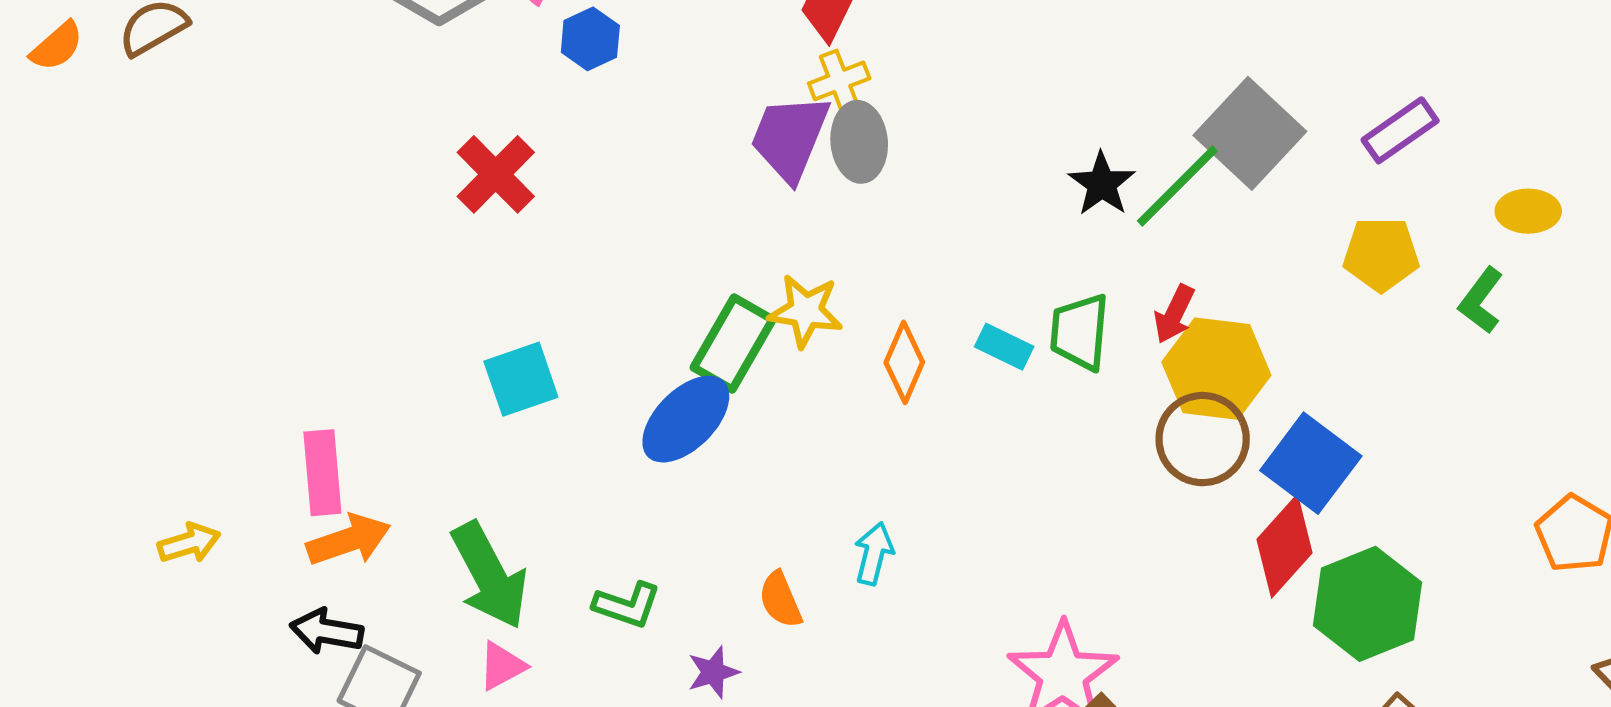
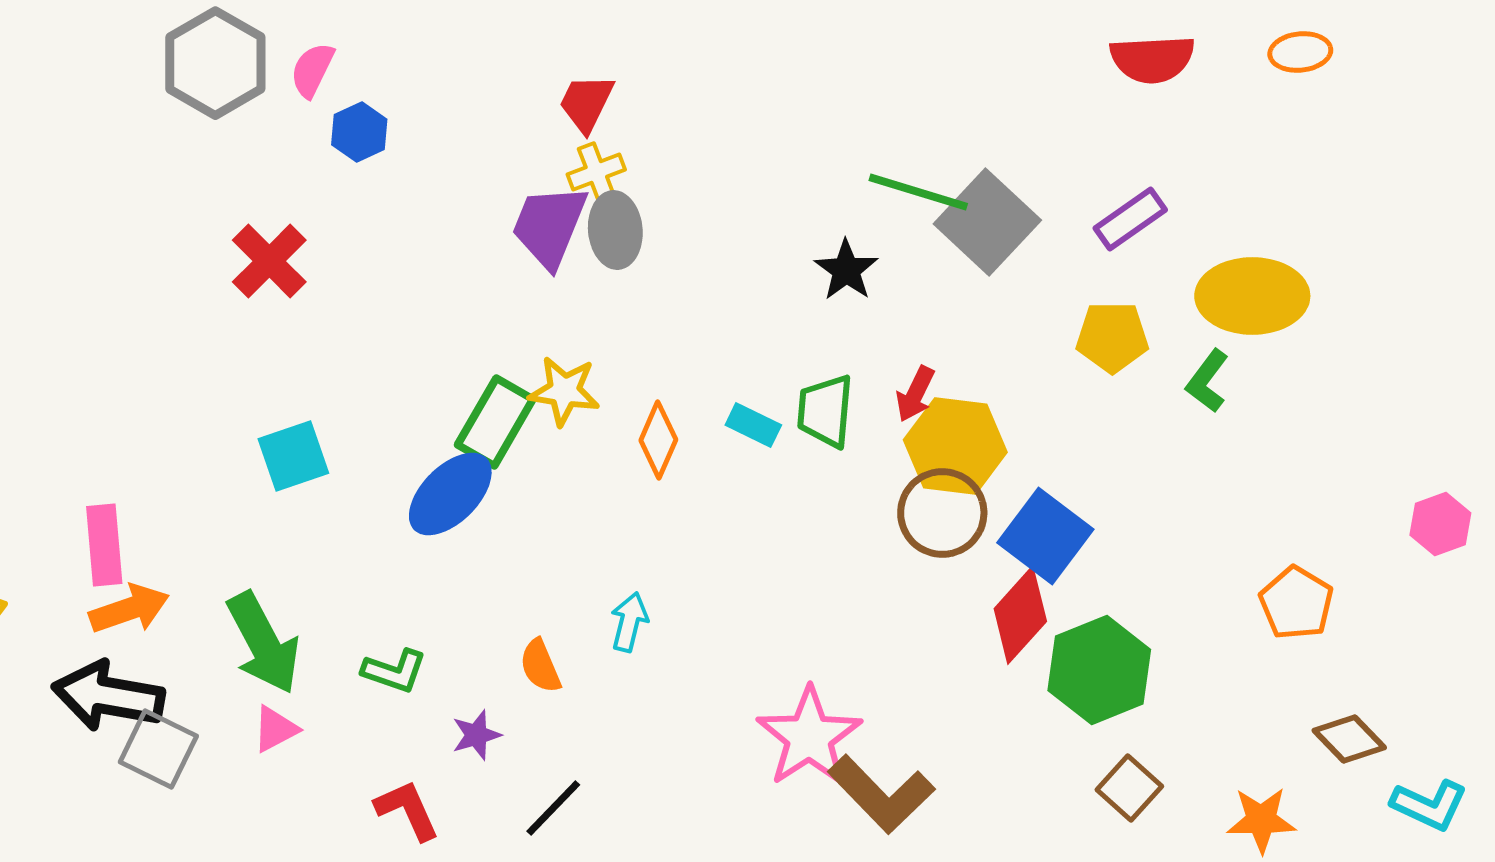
green line: (1177, 186) -> (918, 192), moved, turned 62
yellow ellipse: (1528, 211) -> (1252, 296), size x1.8
black arrow: (327, 631) -> (108, 696), size x1.6

